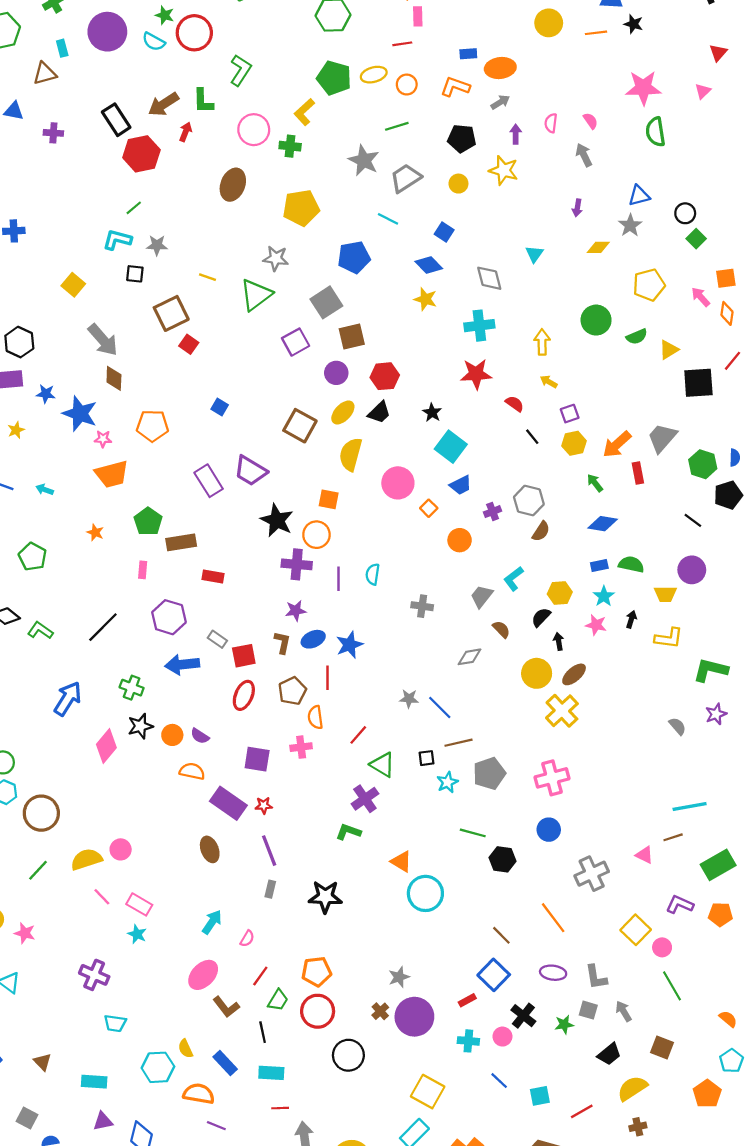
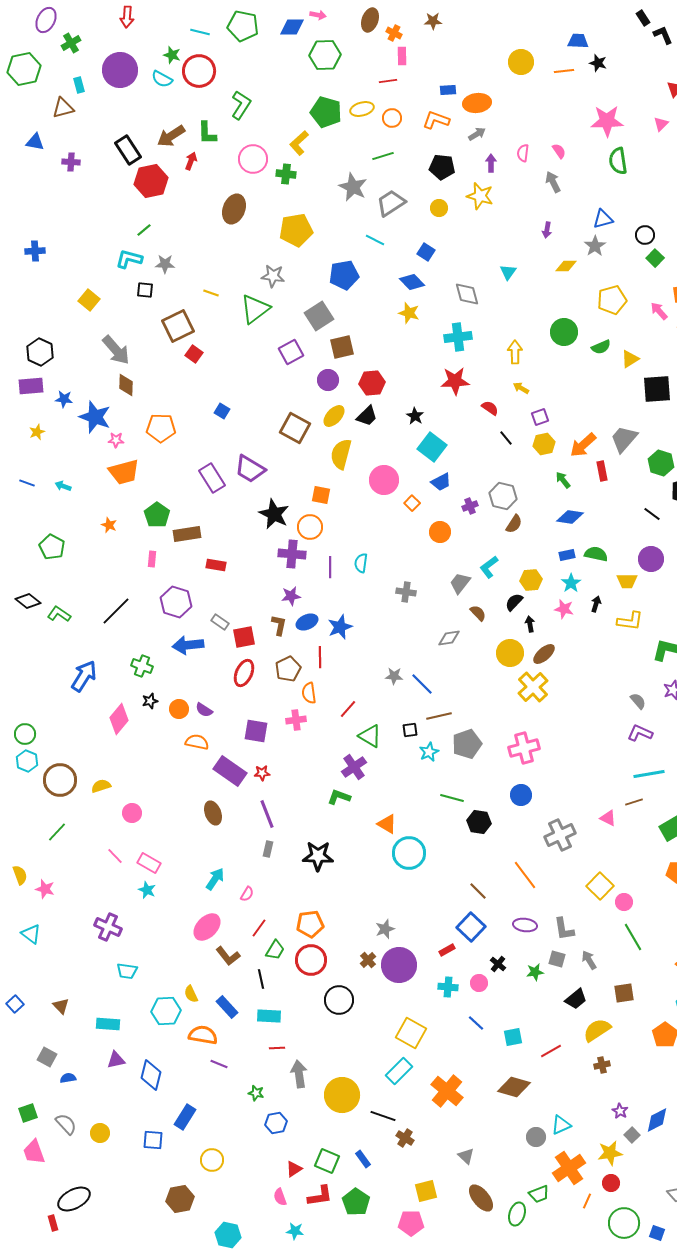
black star: (140, 726) -> (150, 701), size x0.7
yellow semicircle: (86, 859) -> (101, 786), moved, size x0.7
purple L-shape: (680, 904) -> (640, 733), moved
black cross: (523, 1016) -> (498, 964), size x0.7
brown square: (662, 1048) -> (624, 993), turned -30

